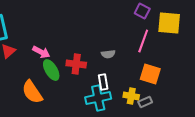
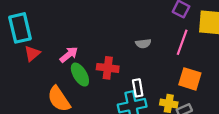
pink arrow: (41, 52) -> (69, 55), turned -66
gray semicircle: (108, 54) -> (143, 43), moved

